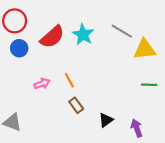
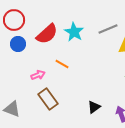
gray line: (122, 31) -> (108, 29), turned -54
orange line: (69, 80) -> (62, 64), moved, turned -32
brown rectangle: (76, 105) -> (48, 99), moved, size x1.5

